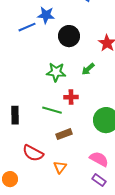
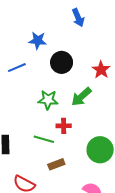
blue line: (27, 27) -> (17, 68), moved
green arrow: (88, 69) -> (81, 97), size x1.5

